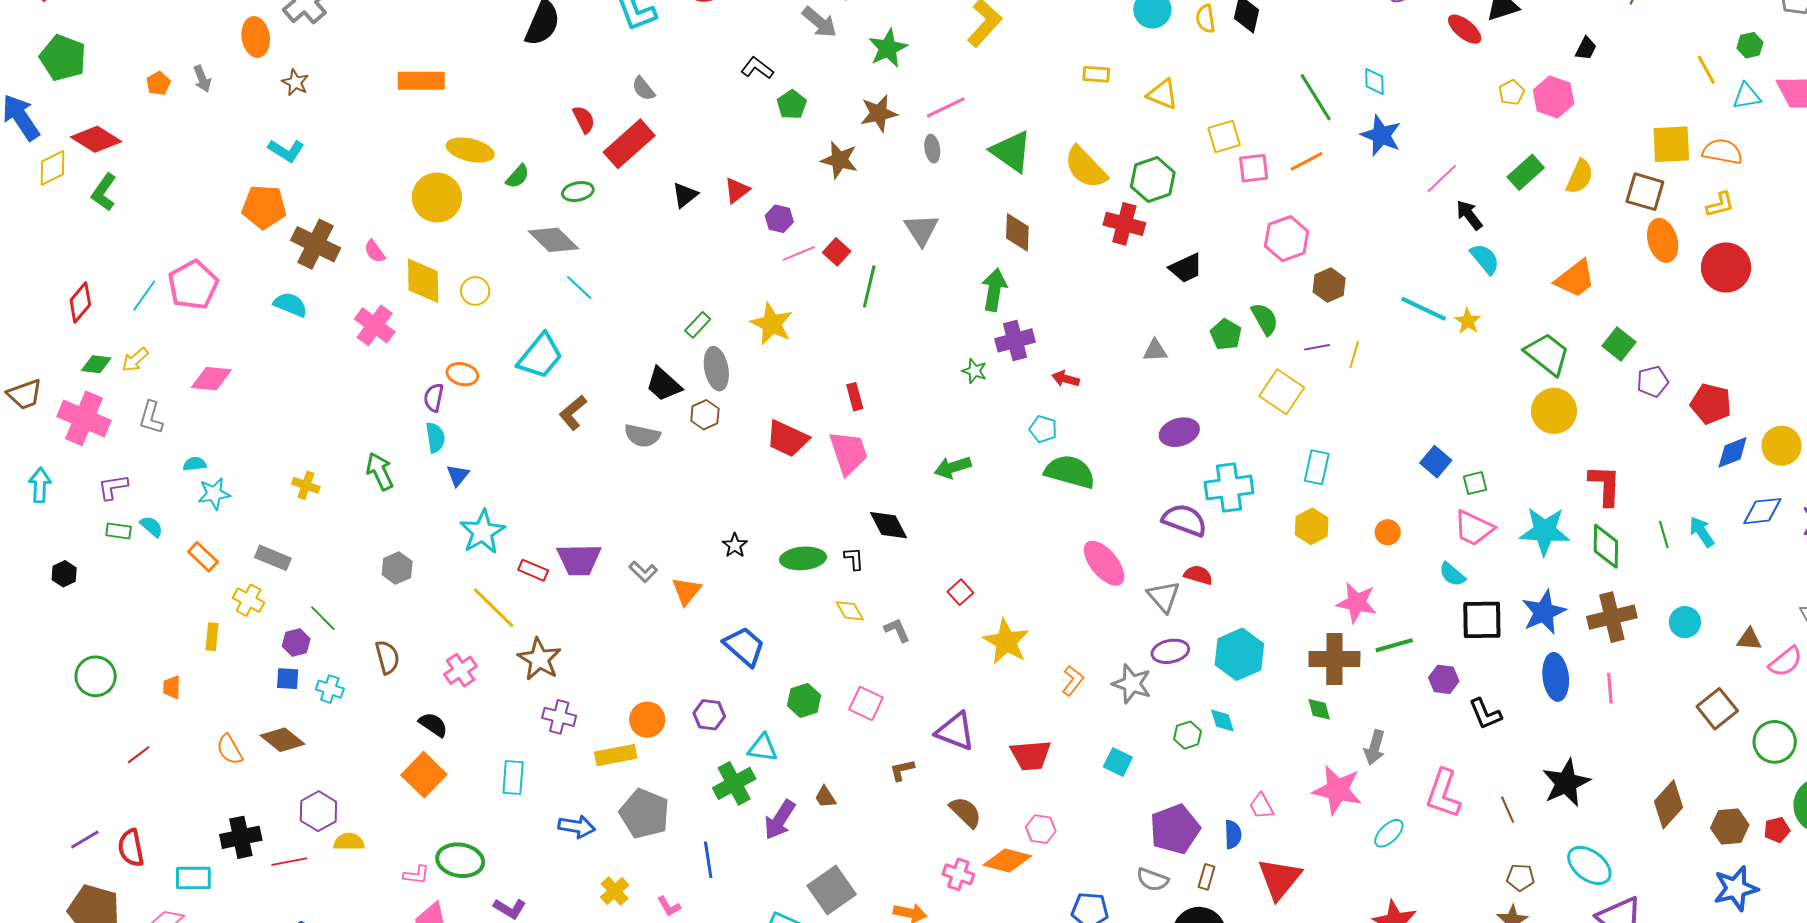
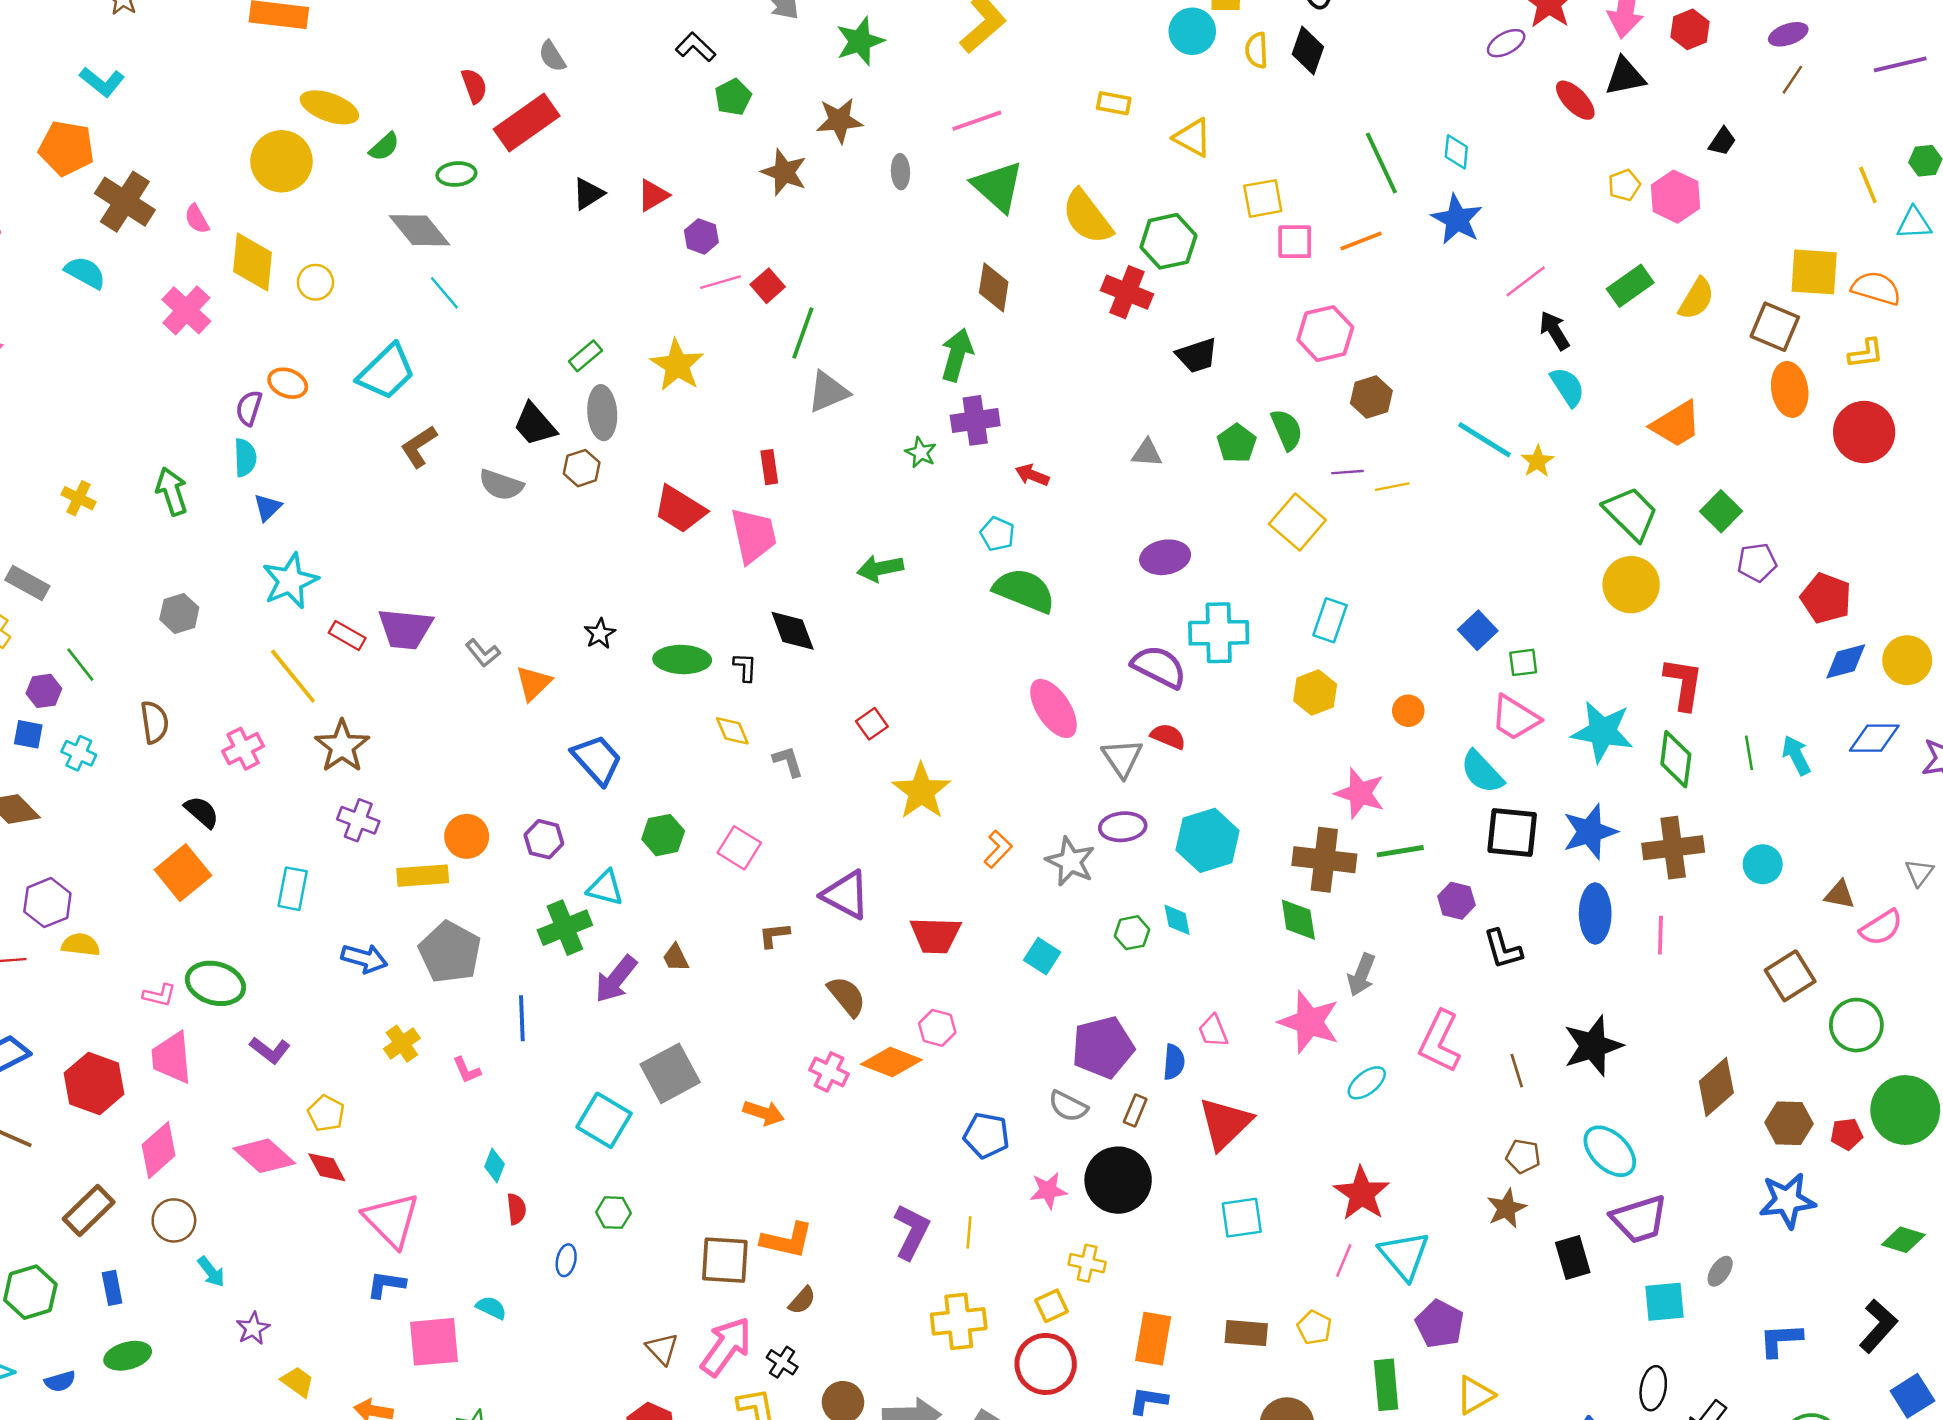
pink line: (946, 107) -> (977, 121), moved
gray triangle: (921, 230) -> (828, 392), moved, turned 33
yellow line: (1354, 355) -> (1392, 487), turned 56
cyan semicircle: (1452, 574) -> (1482, 772), size x1.4
green diamond: (1319, 709) -> (1298, 920), size x1.4

